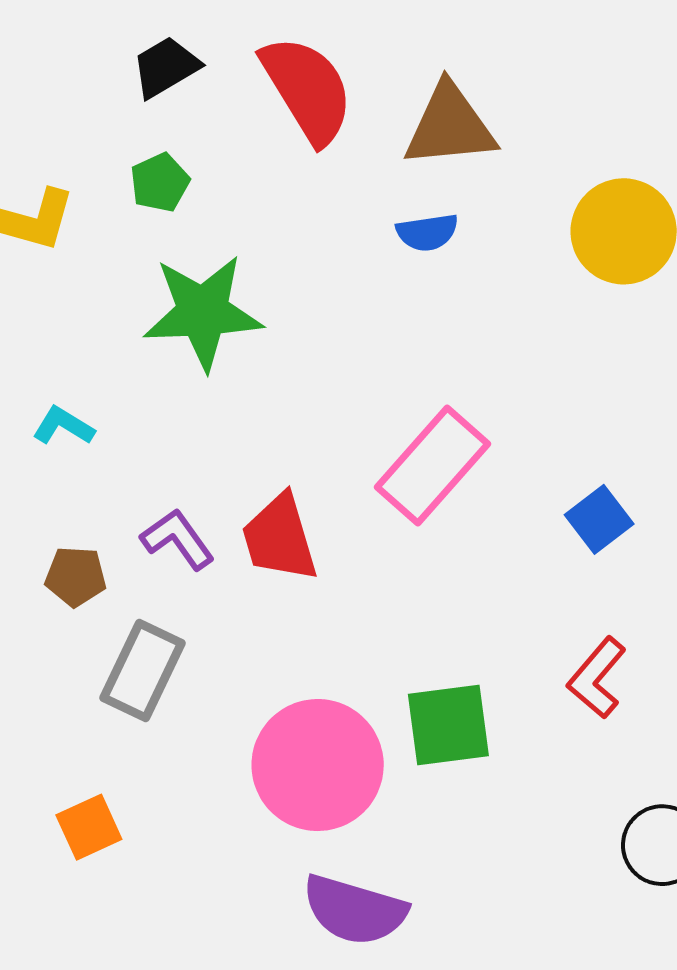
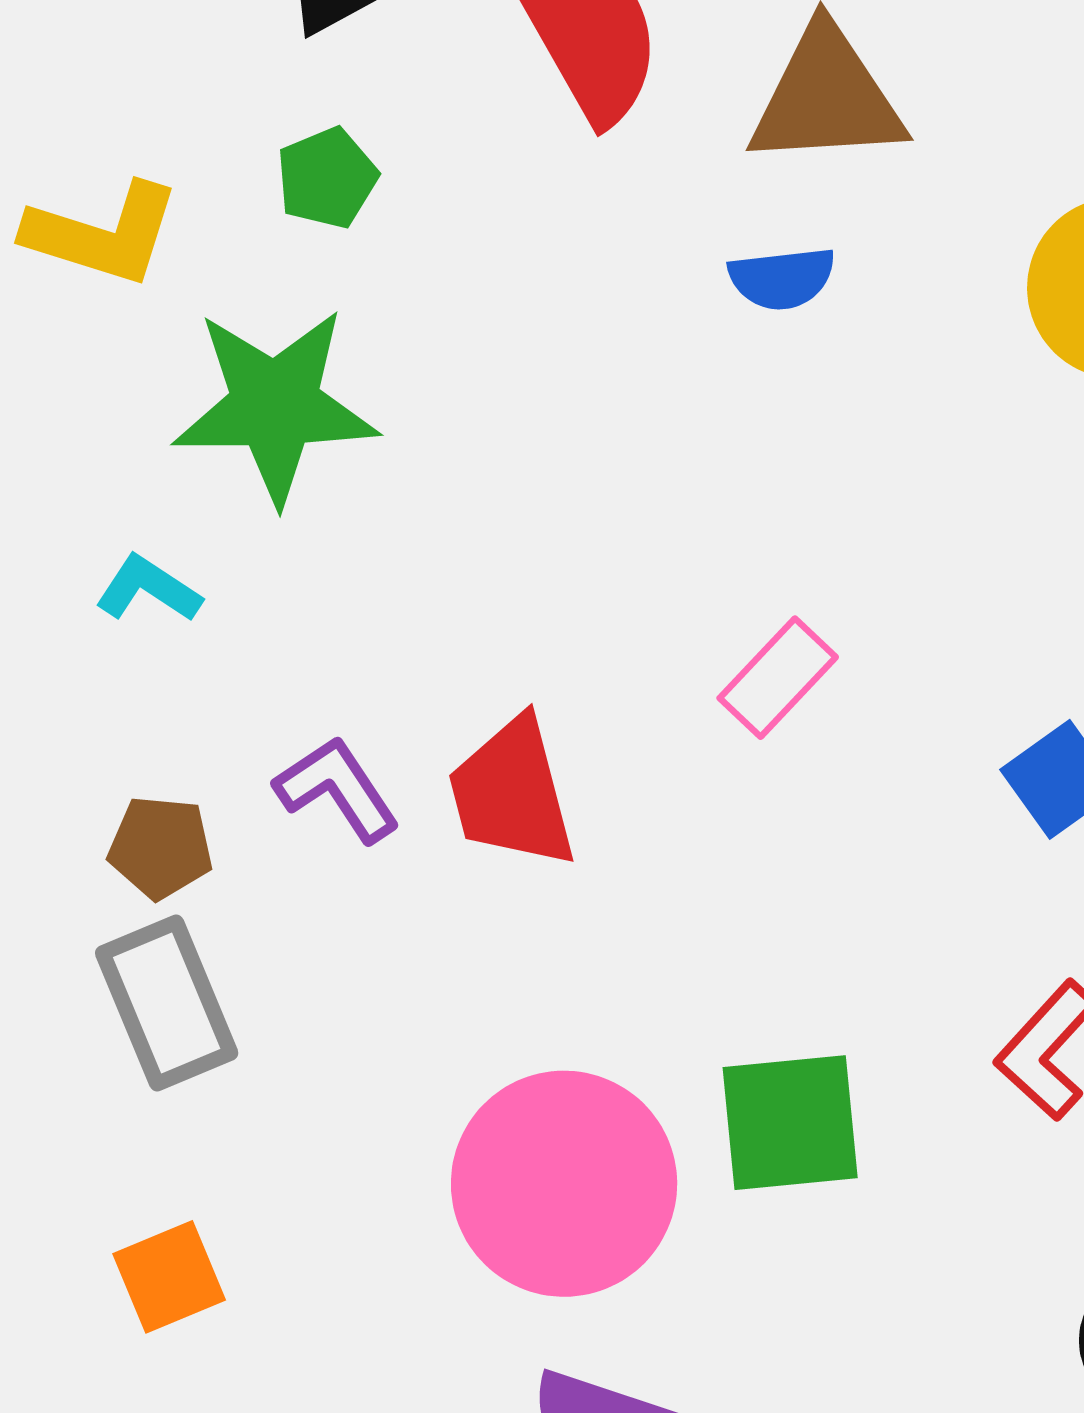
green star: (203, 312) -> (275, 406), moved
pink rectangle: (433, 465) -> (778, 678), size x0.6
gray rectangle: (142, 671) -> (167, 1003), moved, turned -50

